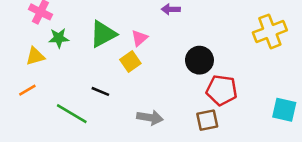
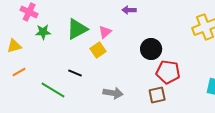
yellow triangle: (35, 56) -> (14, 46), moved

